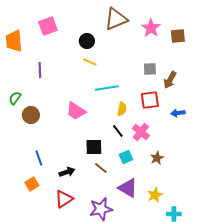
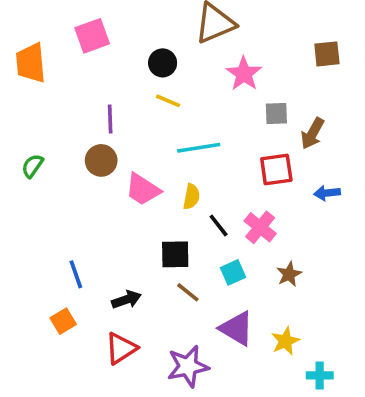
pink star: (151, 28) -> (244, 74), moved
purple line: (40, 70) -> (110, 119), moved
yellow semicircle: (122, 109) -> (191, 197), moved
brown circle: (31, 115) -> (101, 160), moved

